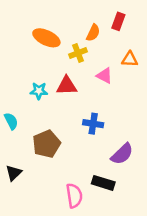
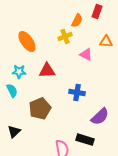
orange ellipse: (46, 38) -> (27, 42), moved, turned 30
red triangle: (67, 86) -> (47, 71), moved
cyan star: (39, 91) -> (19, 72), moved

